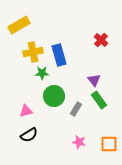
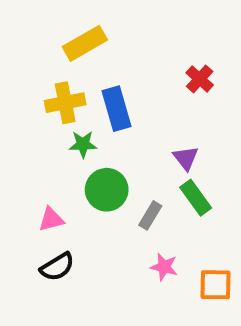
yellow rectangle: (19, 25) -> (85, 43), moved
pink star: (79, 142) -> (164, 267), moved

